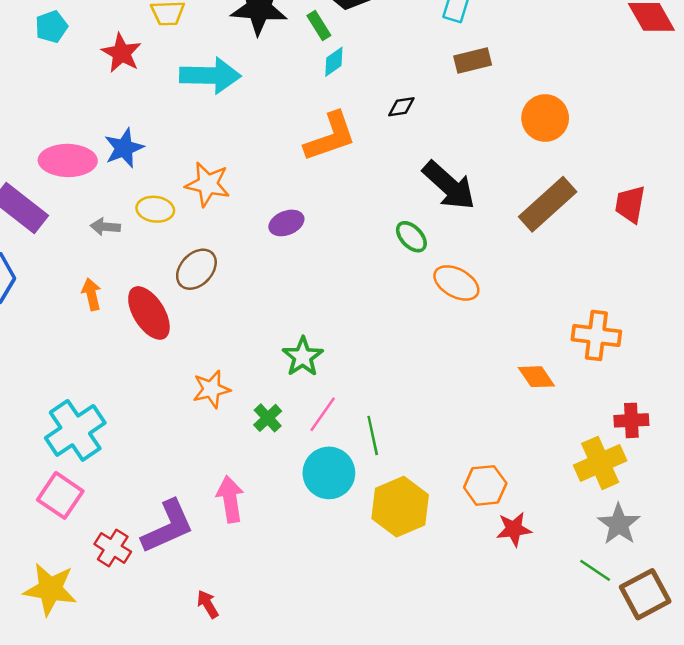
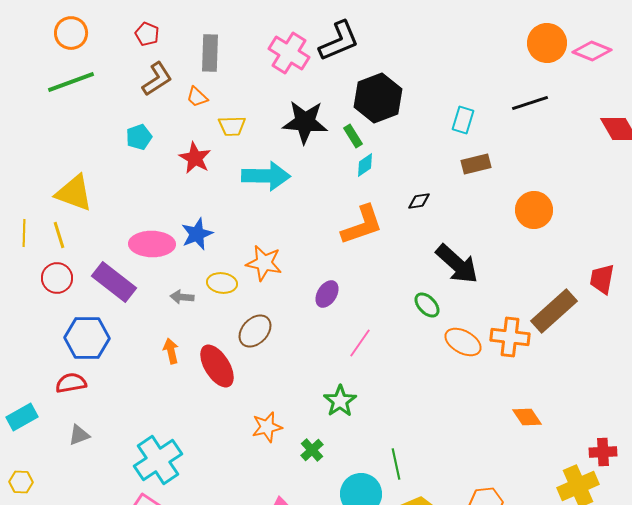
brown rectangle: (548, 204) -> (554, 311), moved
purple ellipse: (286, 223) -> (327, 294), turned -36
orange cross: (596, 335) -> (510, 337), moved
pink line: (323, 414) -> (360, 343), moved

